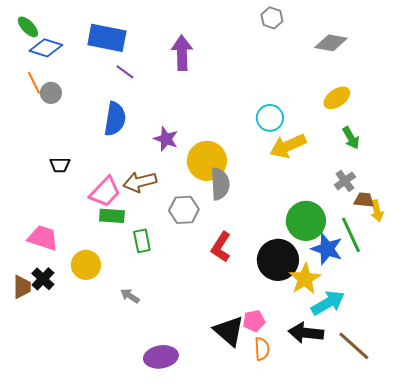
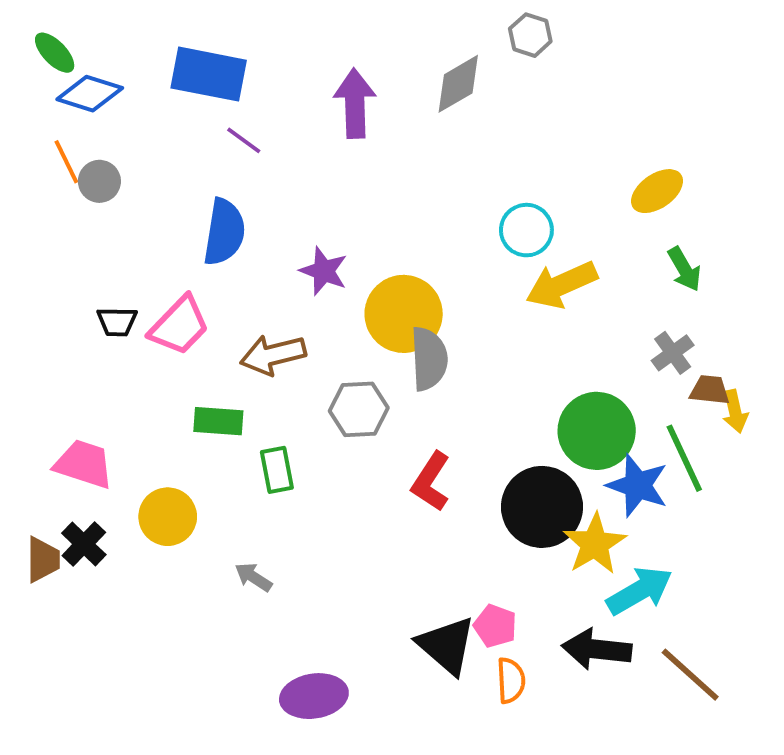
gray diamond: (331, 43) -> (458, 84), moved, turned -40
pink trapezoid: (105, 192) -> (179, 326), moved
pink pentagon: (254, 321) -> (495, 626), turned 30

